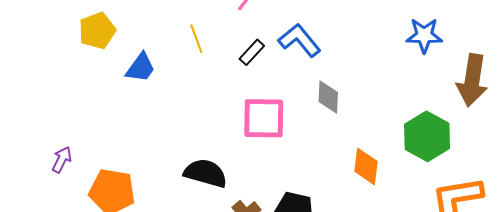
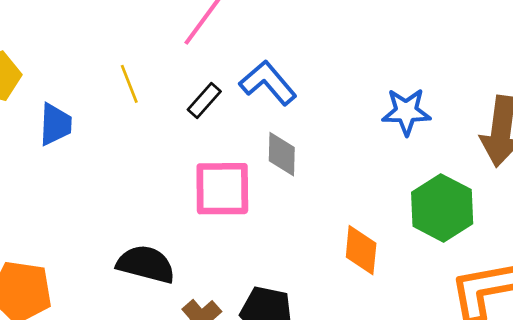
blue star: (424, 35) -> (406, 112), moved
blue trapezoid: (141, 68) -> (55, 124), turned -32
gray diamond: (328, 97) -> (282, 154), moved

